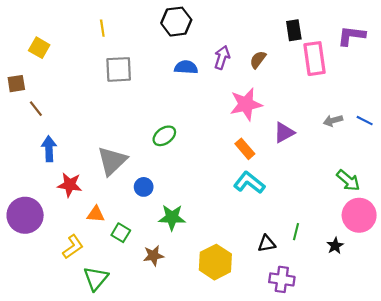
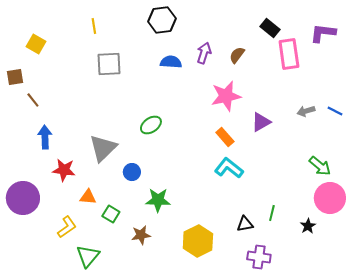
black rectangle: (294, 30) -> (270, 28), turned -42

